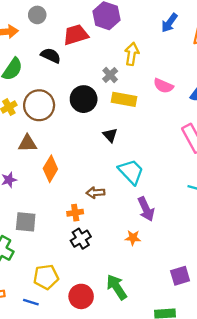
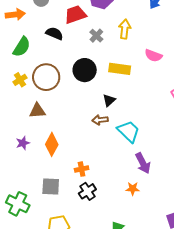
gray cross: (110, 75) -> (96, 36), moved
black triangle: (110, 135) -> (109, 100), turned 32
orange diamond: (50, 169) -> (52, 144), moved
brown arrow: (96, 193) -> (100, 120), moved
gray square: (26, 222) -> (51, 186), moved

